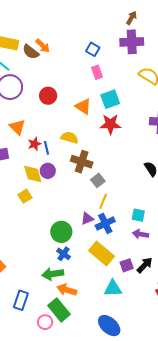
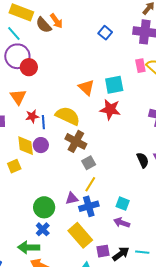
pink rectangle: (97, 72) -> (140, 66), moved
red circle: (48, 96) -> (29, 67), moved
yellow semicircle: (69, 138) -> (68, 116), size x1.4

